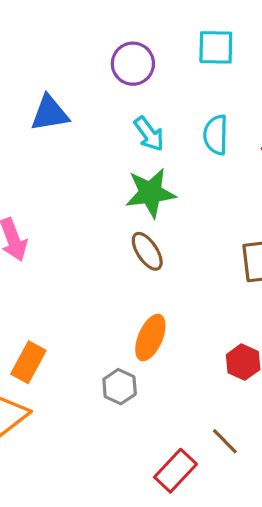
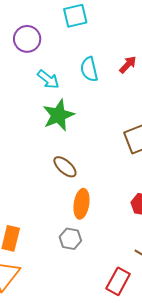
brown ellipse: (147, 251) -> (65, 167), moved

